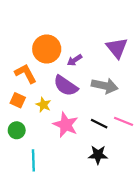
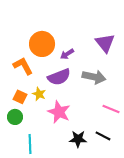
purple semicircle: (66, 86) -> (59, 77), turned -55
orange square: (18, 100) -> (20, 97), moved
black line: (99, 124) -> (103, 136), moved
black star: (98, 155) -> (78, 139), moved

